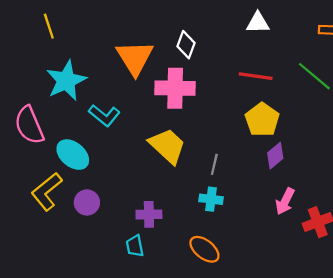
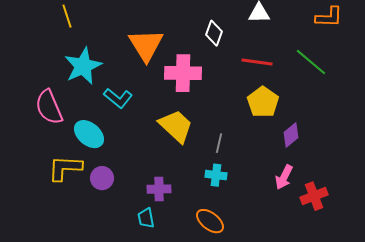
white diamond: (186, 45) -> (214, 33), moved
purple diamond: (275, 156) -> (291, 135), moved
yellow L-shape: (47, 192) -> (65, 168), turned 42

